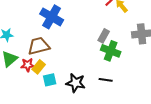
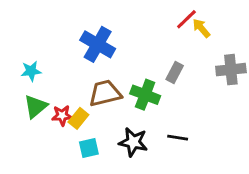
brown trapezoid: (39, 46) -> (105, 93), moved
green cross: (111, 51) -> (145, 95), moved
cyan square: (50, 80) -> (89, 148), moved

